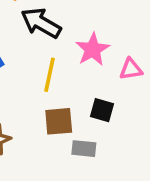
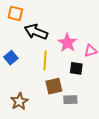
black square: (102, 110) -> (76, 68), moved

